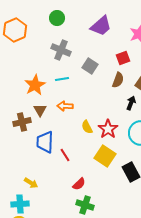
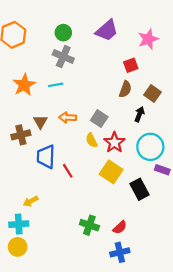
green circle: (57, 18) -> (63, 33), moved
gray square: (90, 66) -> (99, 119), moved
cyan line: (62, 79) -> (56, 85), moved
orange star: (35, 85) -> (24, 85), moved
yellow arrow: (31, 183) -> (31, 201), turned 120
red semicircle: (79, 184) -> (120, 227), moved

